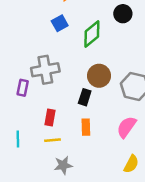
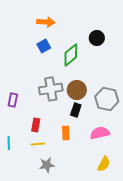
gray cross: (45, 70) -> (51, 89), moved
black rectangle: (85, 97) -> (76, 110), moved
pink semicircle: (126, 127) -> (100, 133), turned 42

